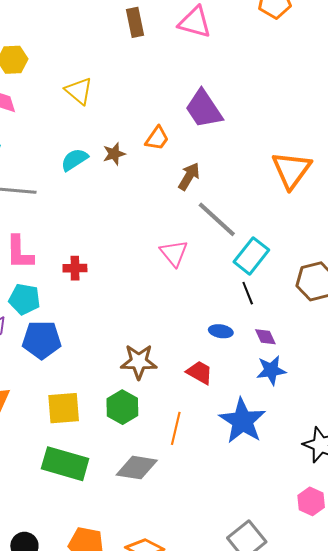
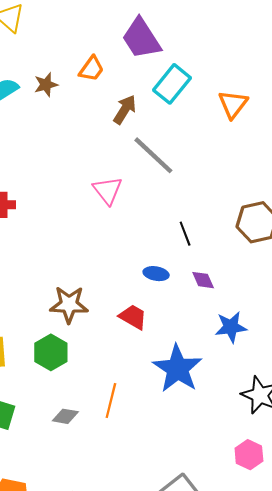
orange triangle: (291, 170) -> (233, 104), size x0.7
cyan rectangle: (251, 256) -> (172, 84), moved
blue star: (271, 370) -> (231, 327), moved
orange line: (176, 428) -> (111, 401), moved
gray diamond: (137, 468) -> (65, 416), size x0.6

